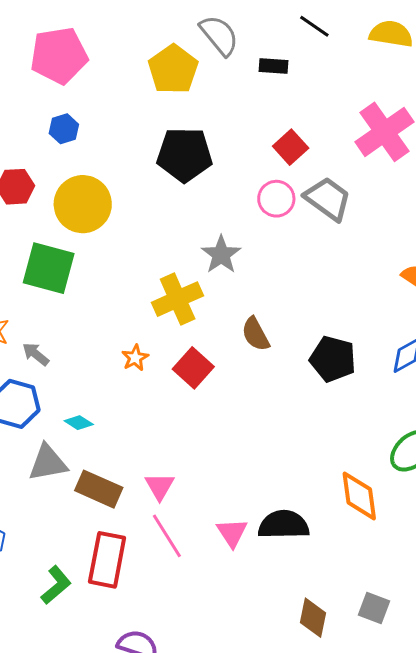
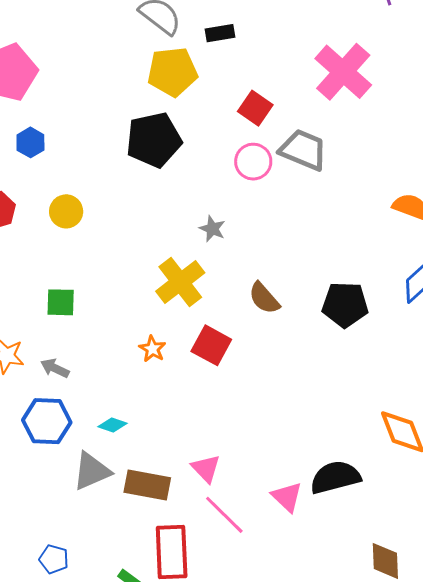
yellow pentagon: (173, 69) -> (172, 72), moved, turned -30
yellow circle: (83, 204) -> (66, 211), size x0.6
gray star: (221, 255) -> (212, 229), size x0.7
green square: (49, 268) -> (61, 302), moved, size x0.6

